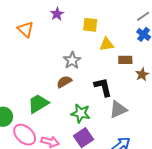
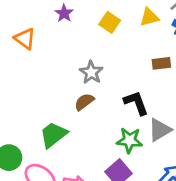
yellow square: (90, 25) -> (110, 22), turned 35
yellow triangle: (107, 44) -> (149, 17), moved
green star: (81, 113) -> (129, 140), moved

